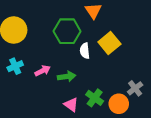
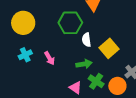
yellow square: (109, 43) -> (109, 48), moved
pink arrow: (43, 71) -> (50, 58), turned 88
green arrow: (67, 77) -> (84, 64), moved

